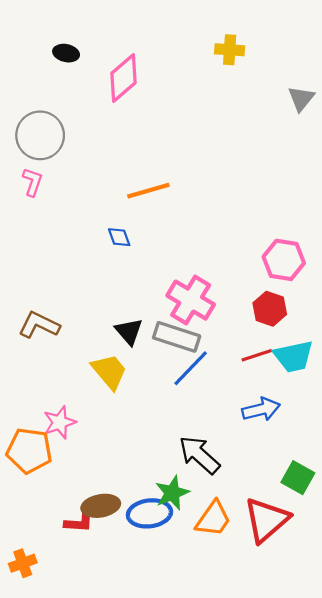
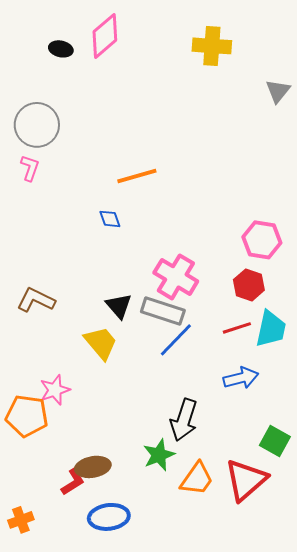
yellow cross: (230, 50) -> (212, 46), size x1.4
pink diamond: (123, 78) -> (105, 36), moved
cyan trapezoid: (294, 356) -> (271, 329), turned -66
black arrow: (199, 455) -> (184, 420), turned -114
blue ellipse: (149, 513) -> (109, 517), moved
red L-shape: (79, 522) -> (73, 482), turned -36

